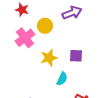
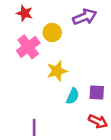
purple square: (76, 56) -> (97, 93), moved

